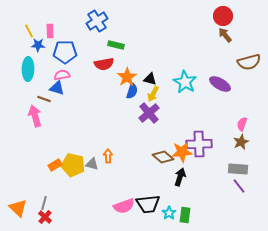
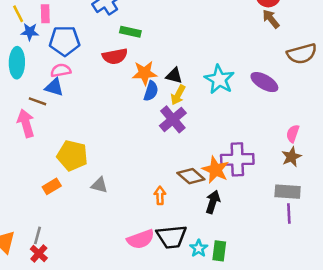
orange star: (127, 77) -> (145, 73), turned 30
orange star: (182, 152) -> (215, 170), turned 30
orange arrow: (108, 156) -> (160, 195), moved
yellow pentagon: (73, 165) -> (72, 156), moved
purple line: (239, 186) -> (289, 214), turned 35

